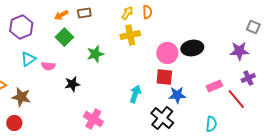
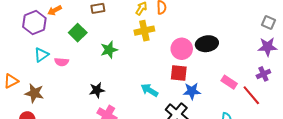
orange arrow: (61, 15) -> (55, 10), moved
purple star: (239, 51) -> (268, 47), moved
black star: (72, 84) -> (97, 90), moved
pink rectangle: (214, 86) -> (229, 82), turned 56
cyan arrow: (135, 94) -> (149, 90), turned -78

